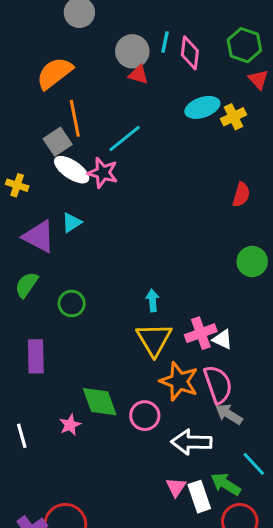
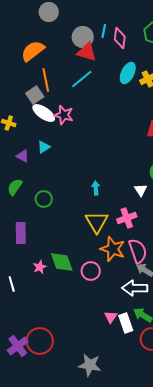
red triangle: (139, 75) -> (87, 52), size x1.5
cyan ellipse: (202, 107) -> (128, 73), turned -45
cyan line: (125, 139) -> (82, 79), moved
purple triangle: (39, 237) -> (23, 156), size x0.6
cyan arrow: (153, 300) -> (96, 188), moved
white triangle: (223, 339) -> (141, 190), moved, turned 32
pink star: (70, 425) -> (40, 267), moved
white arrow: (191, 442) -> (135, 288), moved

